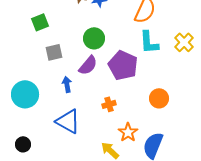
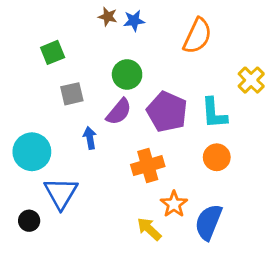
cyan L-shape: (149, 42) -> (214, 113), moved
orange cross: (109, 104) -> (148, 166), size x1.6
blue triangle: (68, 121) -> (61, 193), moved, turned 32

